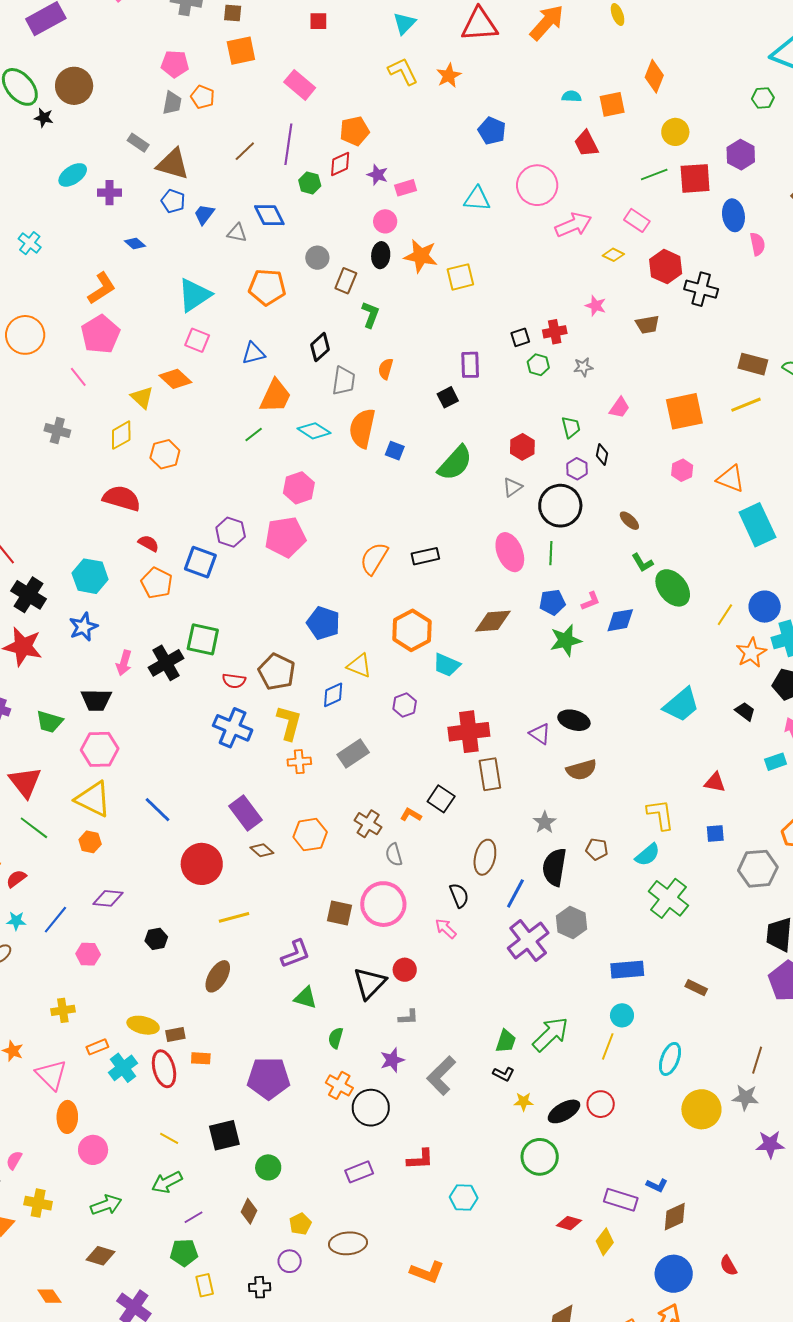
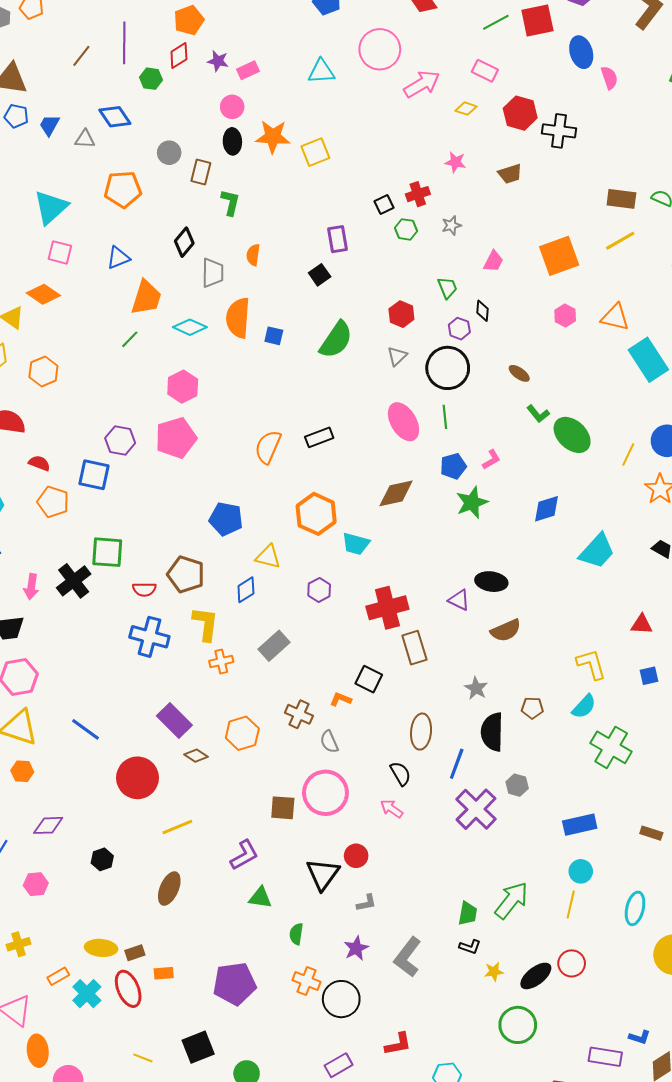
blue diamond: (620, 620) -> (546, 509), moved
gray hexagon: (571, 923) -> (517, 785), size x0.7

